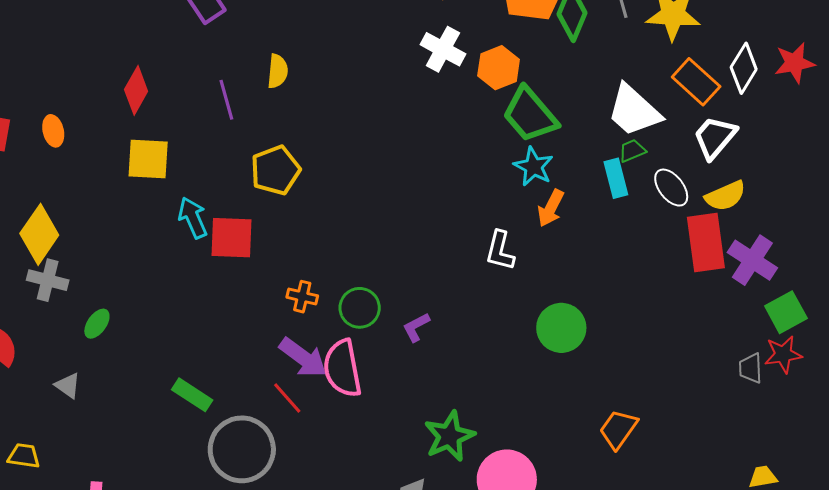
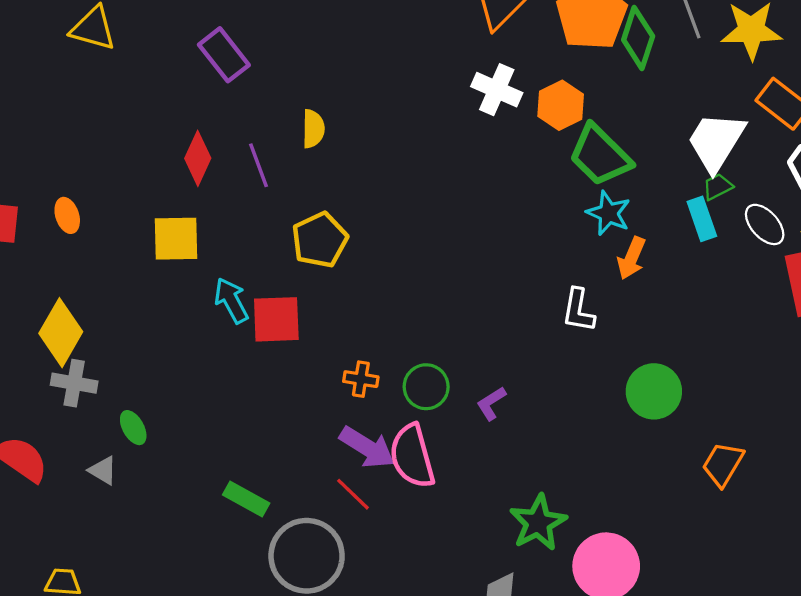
red diamond: (136, 90) -> (198, 158), moved
white trapezoid: (634, 111) -> (716, 142), turned 84
green ellipse: (97, 324) -> (133, 428), turned -60
gray triangle: (68, 386) -> (103, 470), moved
orange trapezoid: (618, 429) -> (723, 464), moved

